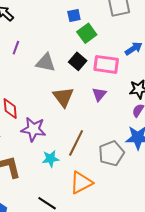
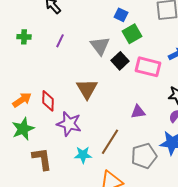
blue square: (74, 15) -> (121, 15), turned 32
gray triangle: (46, 63) -> (100, 46), moved, turned 35
purple triangle: (99, 94) -> (138, 112), moved, turned 35
brown triangle: (63, 97) -> (87, 89), moved

